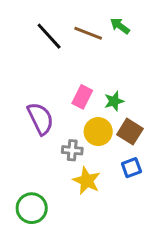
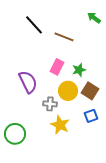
green arrow: (120, 26) -> (94, 18), moved
brown line: (88, 33) -> (64, 37), moved
green circle: (32, 208) -> (15, 134), moved

